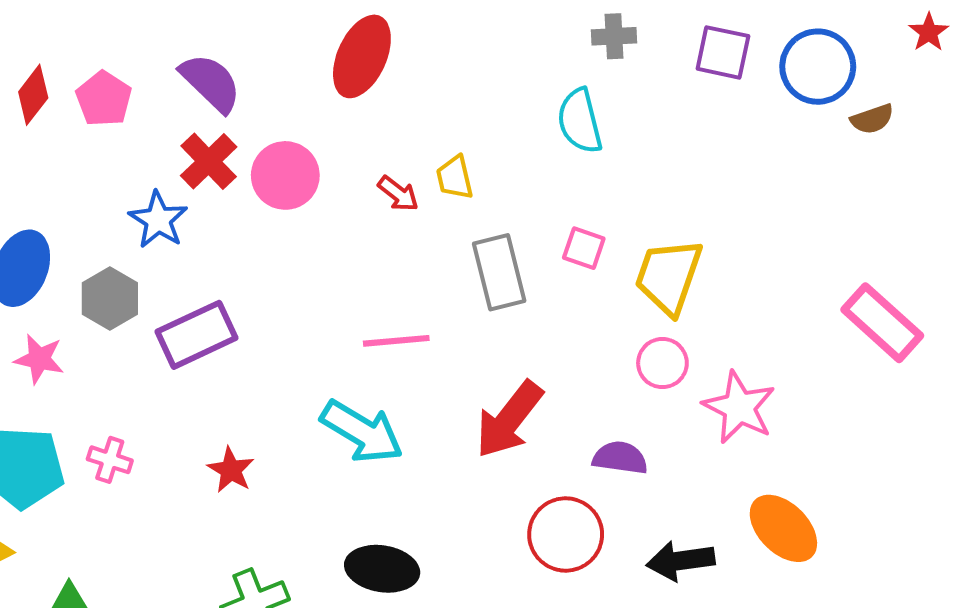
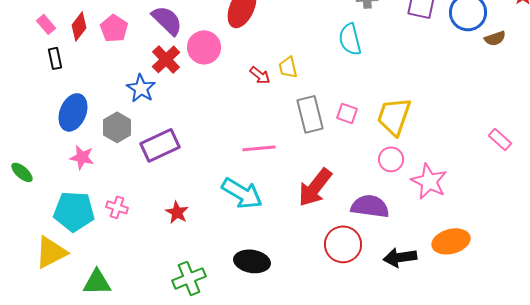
pink circle: (285, 175) -> (204, 47), moved
pink square: (584, 248) -> (347, 113), moved
pink rectangle: (882, 323) -> (500, 139), size x0.6
purple semicircle: (620, 458) -> (370, 206), size x1.4
orange ellipse: (783, 528) -> (451, 241), turned -60

